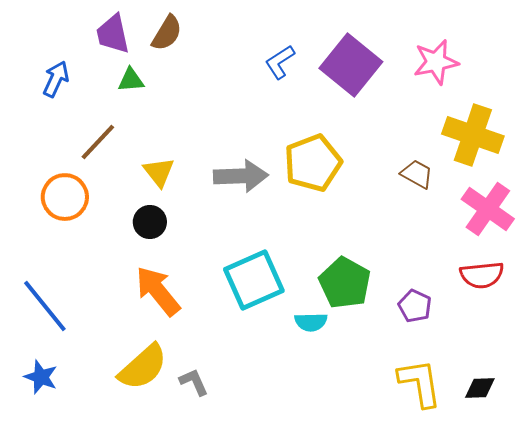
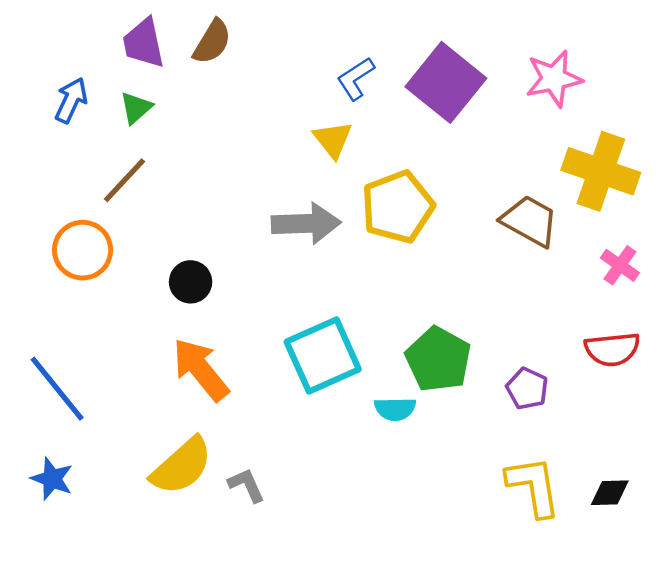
green triangle: (131, 80) -> (136, 108), moved, turned -36
yellow triangle: (159, 172) -> (333, 140), moved
brown trapezoid: (417, 174) -> (530, 221), size x1.4
pink cross: (488, 209) -> (620, 265), size x0.6

